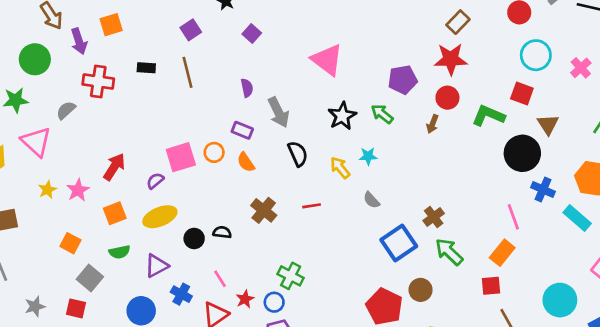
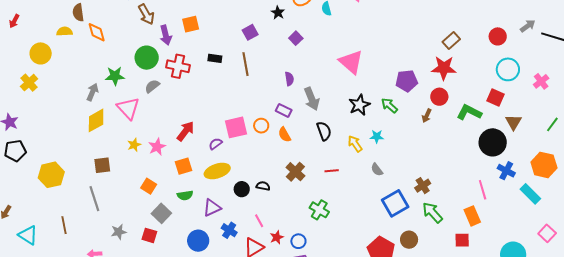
green circle: (35, 59) -> (147, 58), moved
orange rectangle: (502, 253) -> (472, 216), turned -66
green cross: (291, 276) -> (319, 210), moved

